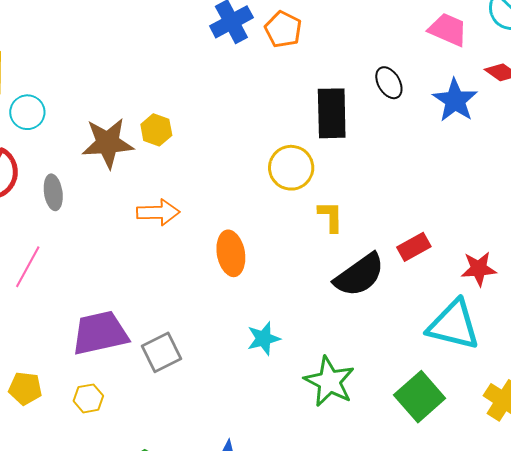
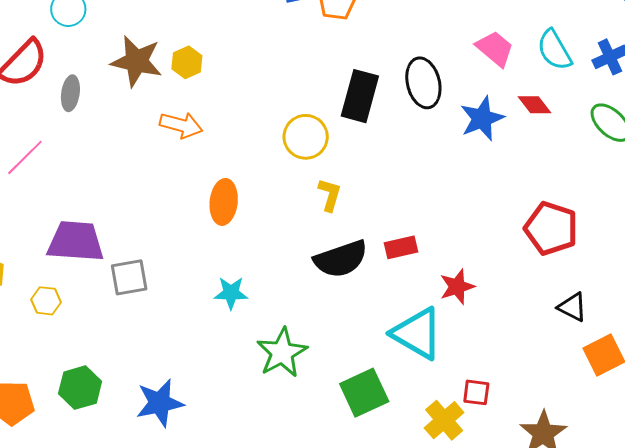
black ellipse: (389, 83) -> (423, 83), size x1.5
orange arrow: (158, 212) -> (181, 125), moved
red star: (479, 269) -> (457, 287), turned -30

